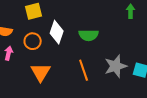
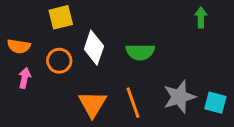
orange triangle: (41, 72) -> (93, 104), moved

